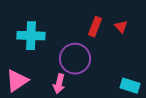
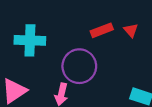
red rectangle: (95, 27) -> (102, 30), turned 48

